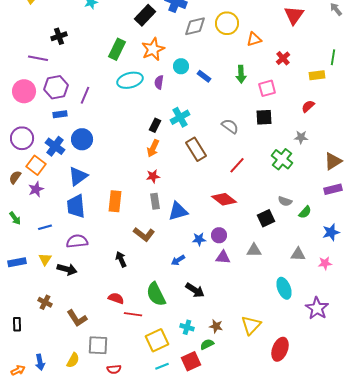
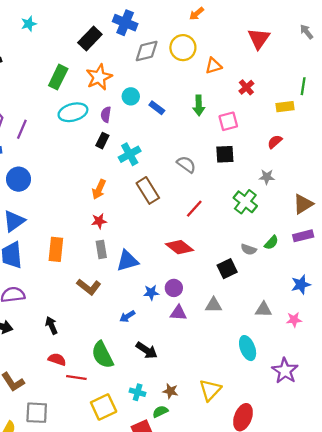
black rectangle: (155, 125) -> (102, 141), moved
green semicircle: (305, 212) -> (271, 243), moved
black arrow: (121, 259) -> (51, 325), moved

